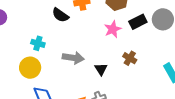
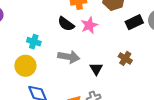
black semicircle: (60, 15) -> (66, 24), moved
pink star: (113, 29) -> (89, 25), moved

